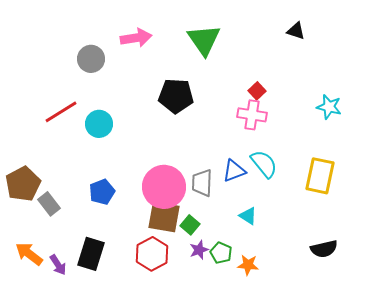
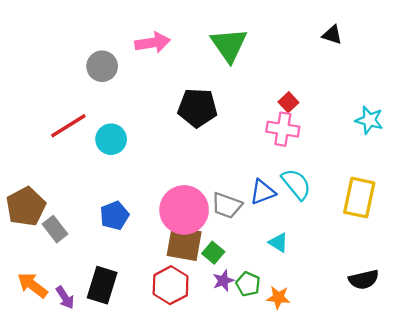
gray trapezoid: (202, 183) -> (227, 205), turned -72

